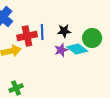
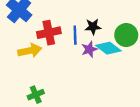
blue line: (42, 32) -> (75, 35), moved

